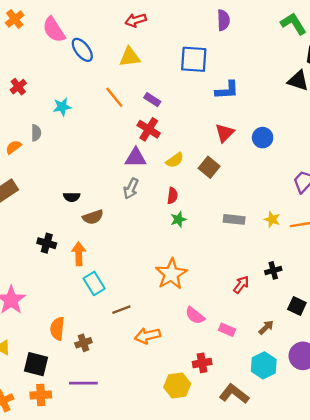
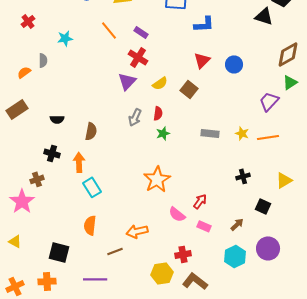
purple triangle: (136, 158) -> (127, 81), turned -48
gray arrow: (131, 189) -> (135, 117), moved
black semicircle: (72, 197) -> (57, 119), moved
brown semicircle: (93, 217) -> (91, 131), turned -60
red arrow: (241, 285) -> (200, 201), moved
brown line: (121, 310) -> (115, 251), moved
orange semicircle: (57, 329) -> (90, 225), moved
brown cross: (83, 343) -> (37, 179), moved
black square: (36, 364) -> (59, 252), moved
purple line: (83, 383) -> (95, 279), moved
brown L-shape: (234, 394) -> (195, 281), moved

